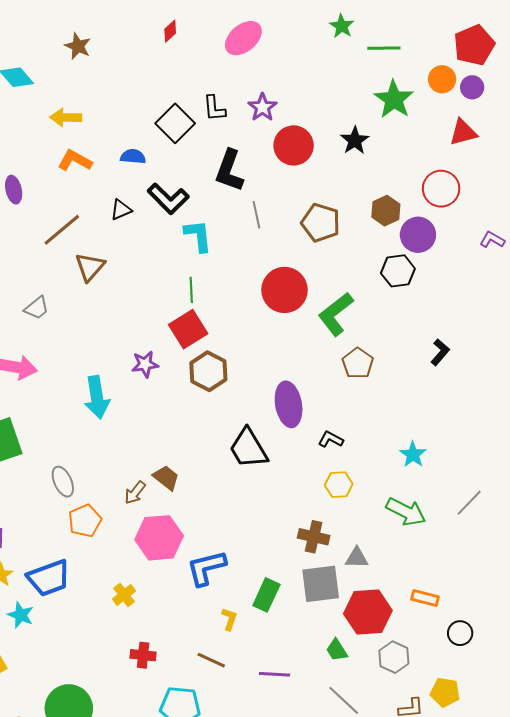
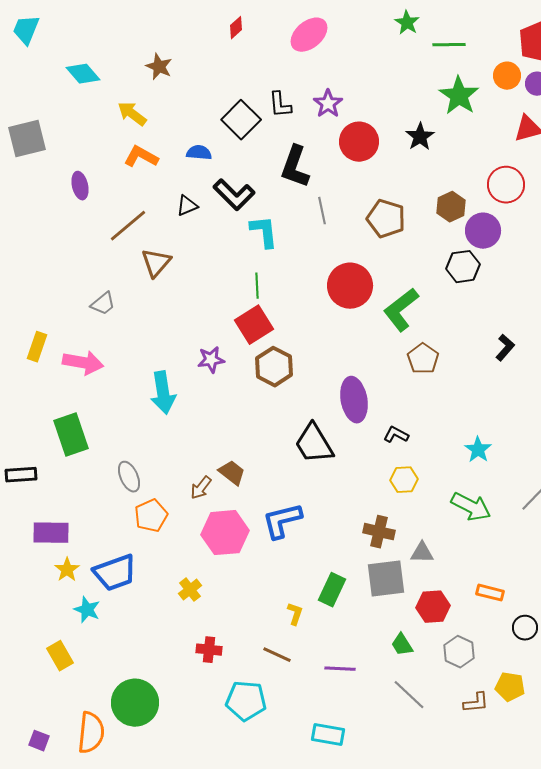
brown star: (78, 46) -> (159, 67), moved
yellow arrow: (66, 117) -> (132, 114), turned 36
blue L-shape: (206, 568) -> (282, 521), moved
red hexagon: (368, 612) -> (433, 607), size x0.7

